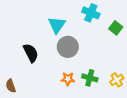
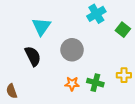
cyan cross: (91, 13) -> (96, 14), turned 36
cyan triangle: (57, 25) -> (41, 26), moved
yellow cross: (117, 80) -> (124, 75), moved, turned 32

